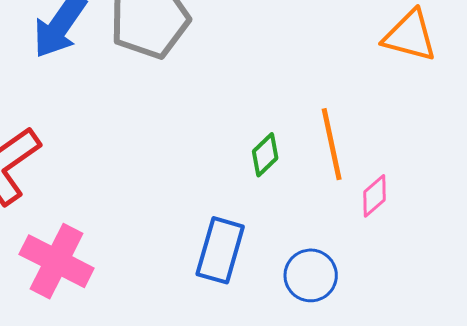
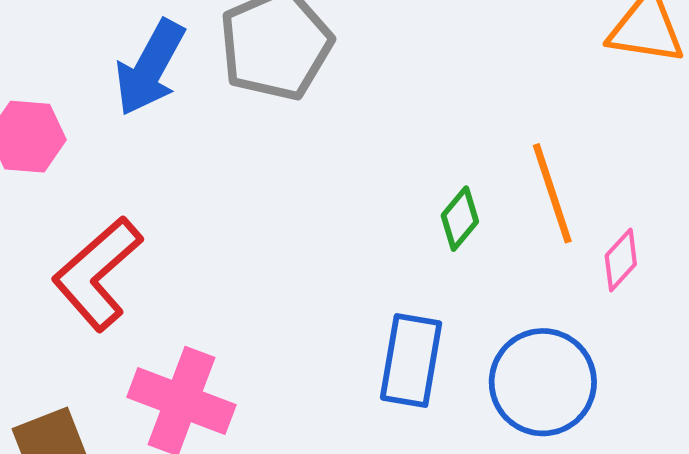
blue circle: (311, 275) -> (543, 382), size x1.4

